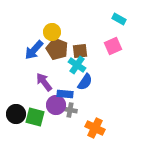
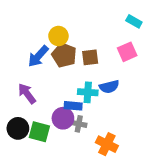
cyan cross: (77, 65) -> (88, 92), moved, turned -30
purple arrow: (44, 82) -> (27, 93), moved
blue semicircle: (85, 82) -> (109, 87), moved, turned 42

